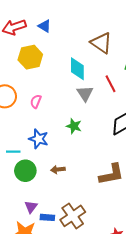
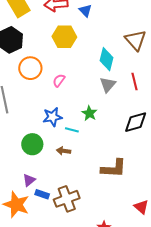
blue star: (38, 139) -> (52, 117), turned 30
cyan line: (13, 152) -> (72, 130), moved

